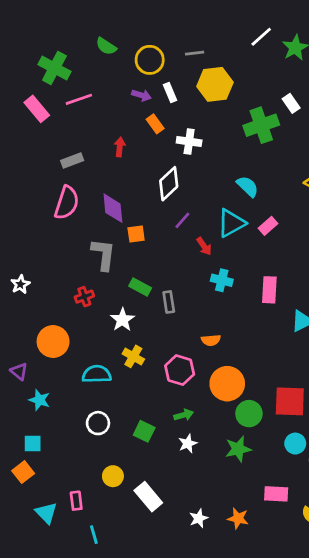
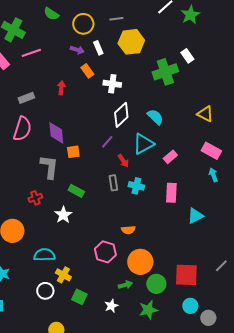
white diamond: (169, 184) -> (121, 115), moved
pink rectangle: (268, 226) -> (170, 157), moved
gray rectangle: (169, 302) -> (113, 183), moved
yellow cross: (133, 356) -> (63, 275), moved
green arrow: (184, 415) -> (125, 285), moved

